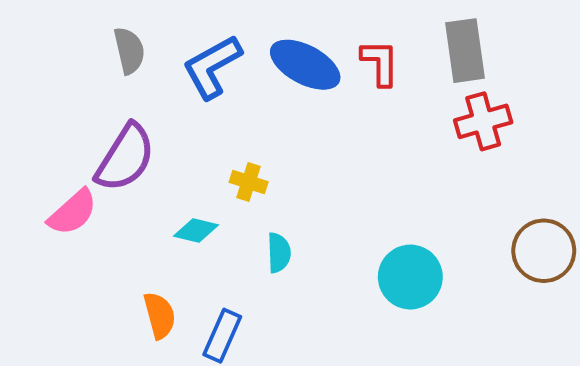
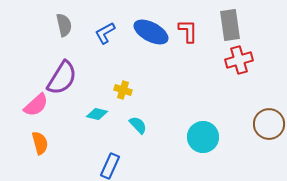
blue L-shape: (212, 67) -> (105, 33), size x0.7
cyan semicircle: (279, 253) -> (138, 125), turned -42
orange semicircle: (160, 315) -> (40, 143), moved

